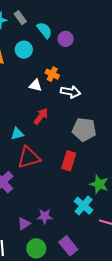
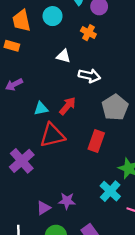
orange cross: (52, 74) -> (88, 33), moved
white arrow: (71, 92) -> (89, 76), moved
red arrow: (41, 116) -> (68, 106), moved
gray pentagon: (84, 130) -> (115, 107), turned 30

